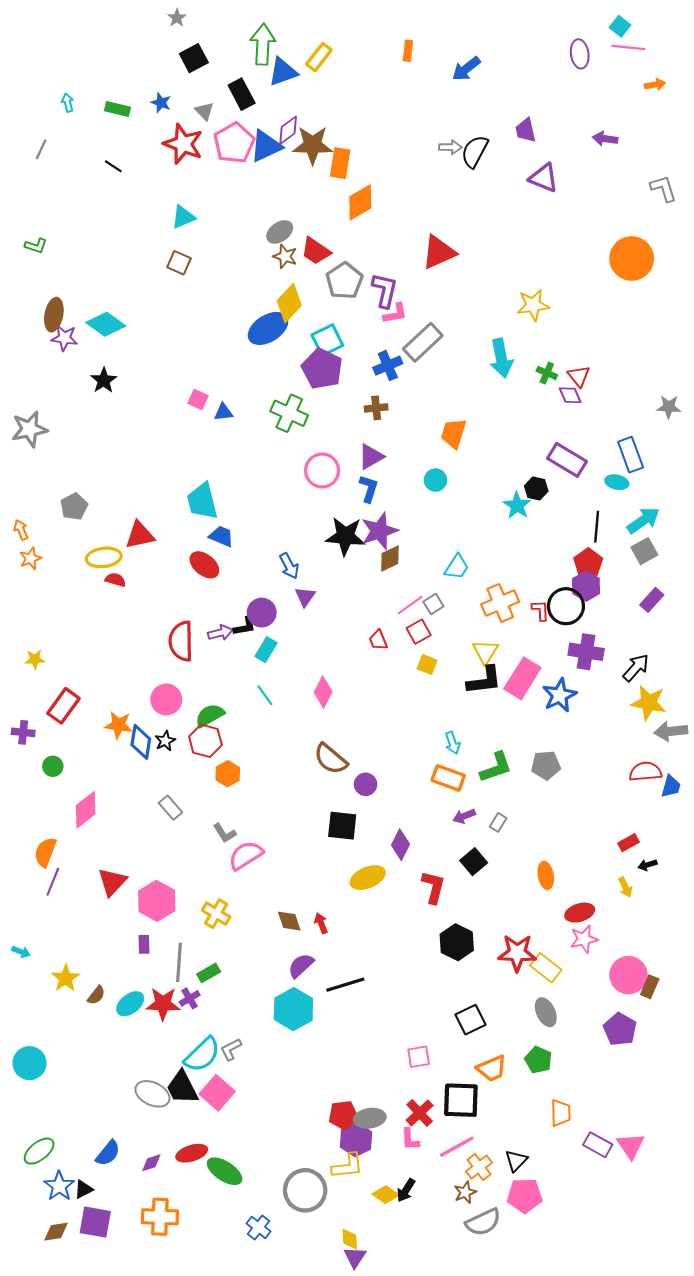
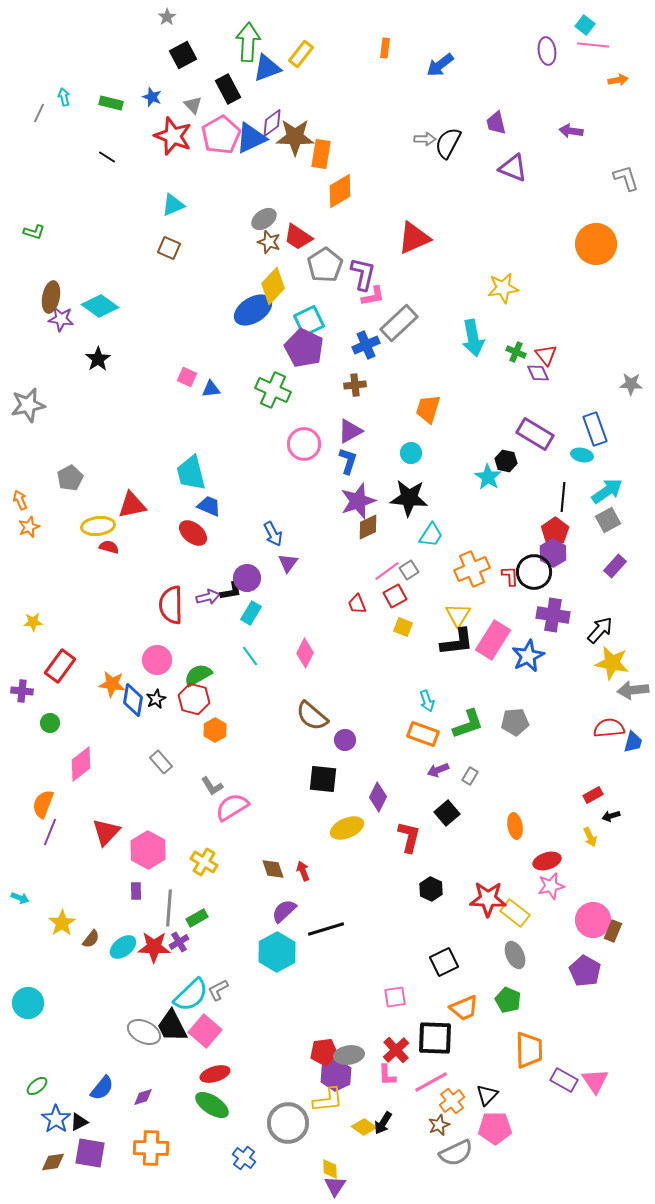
gray line: (41, 149) -> (39, 113), moved
black star: (345, 536) -> (409, 498), moved
black hexagon: (457, 942) -> (431, 889), size x0.7
orange trapezoid: (561, 1113) -> (529, 1050), size x1.4
green ellipse: (39, 1151) -> (37, 1086), size x0.7
red ellipse: (192, 1153) -> (215, 1074), moved

